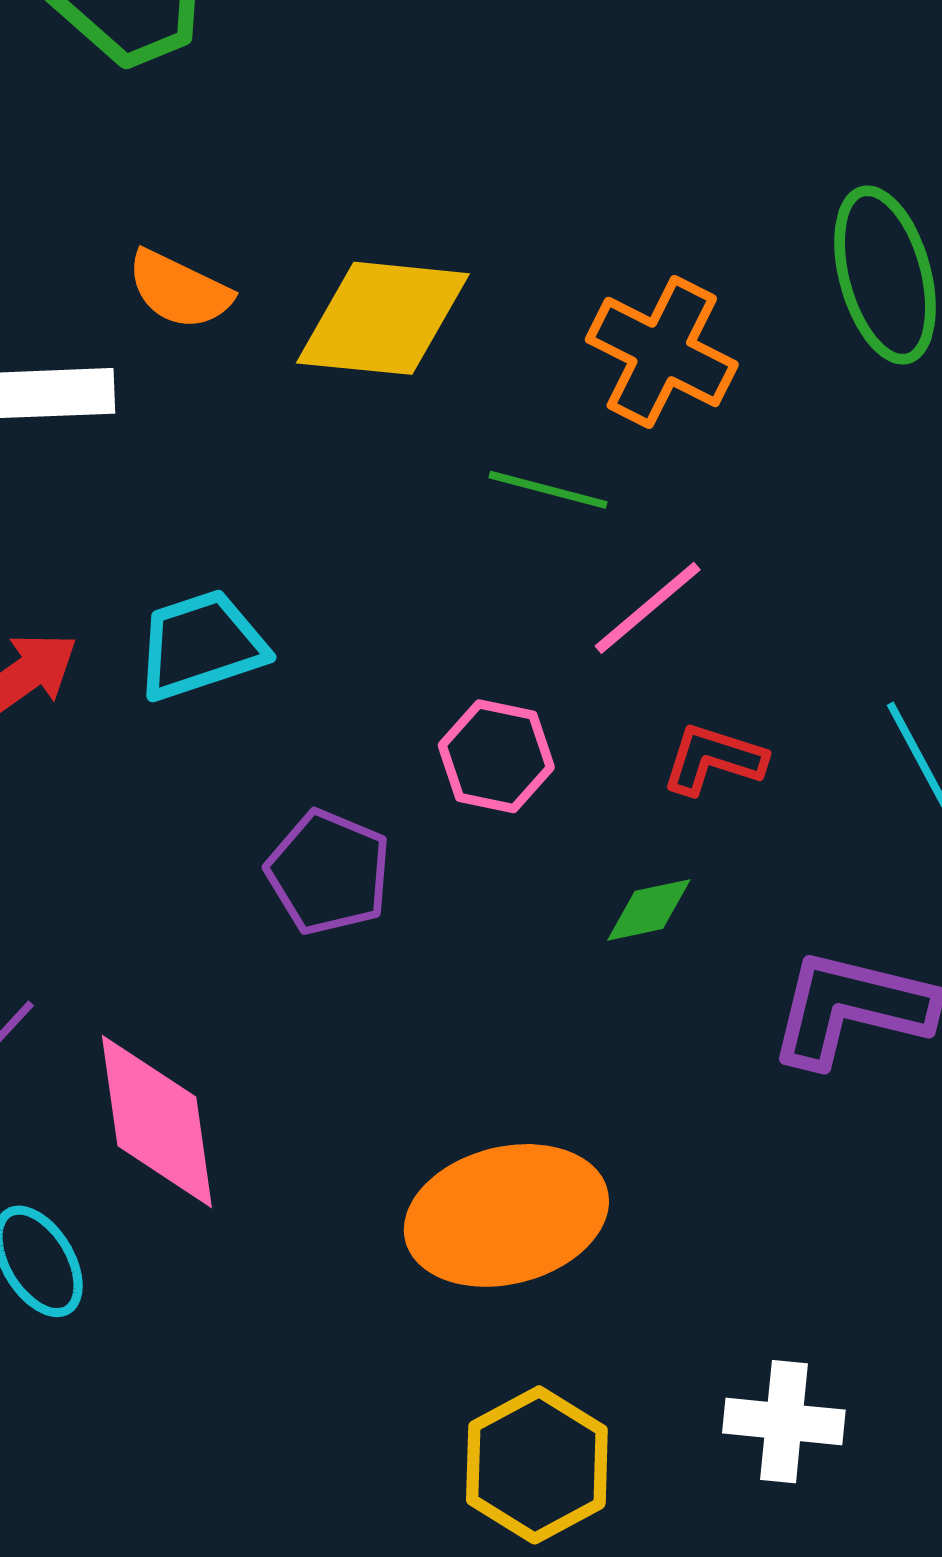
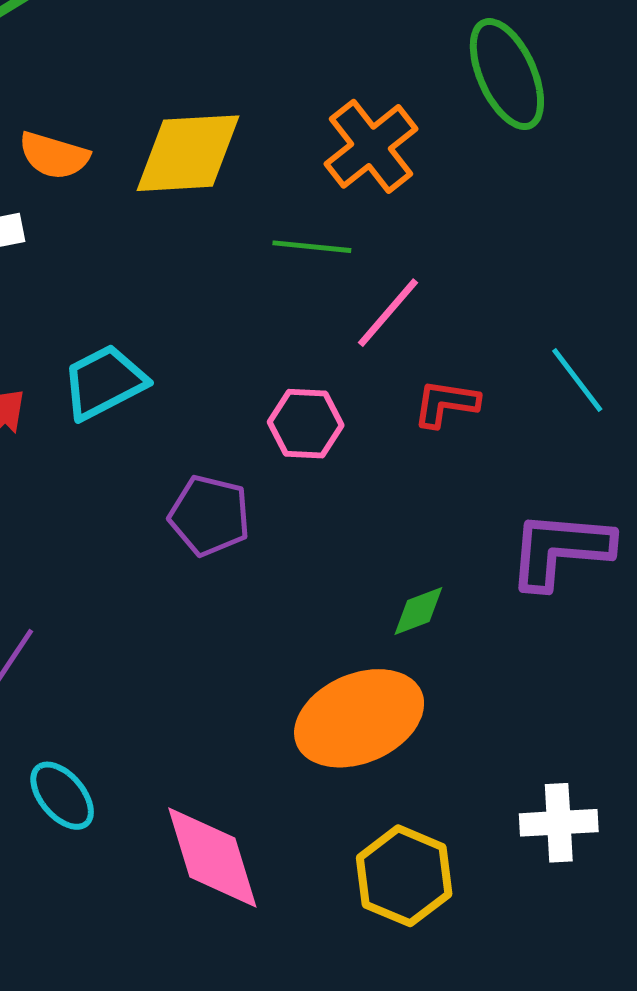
orange cross: (662, 352) -> (371, 146), turned 34
green diamond: (649, 910) -> (418, 611), moved
pink diamond: (157, 1121) -> (212, 858), moved

